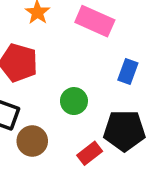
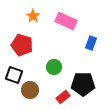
blue rectangle: (128, 71) -> (91, 43), moved

